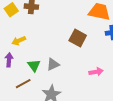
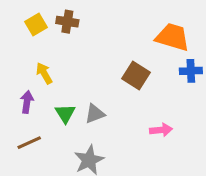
yellow arrow: (19, 41) -> (44, 73), turned 80
brown line: (23, 84) -> (29, 143), moved

